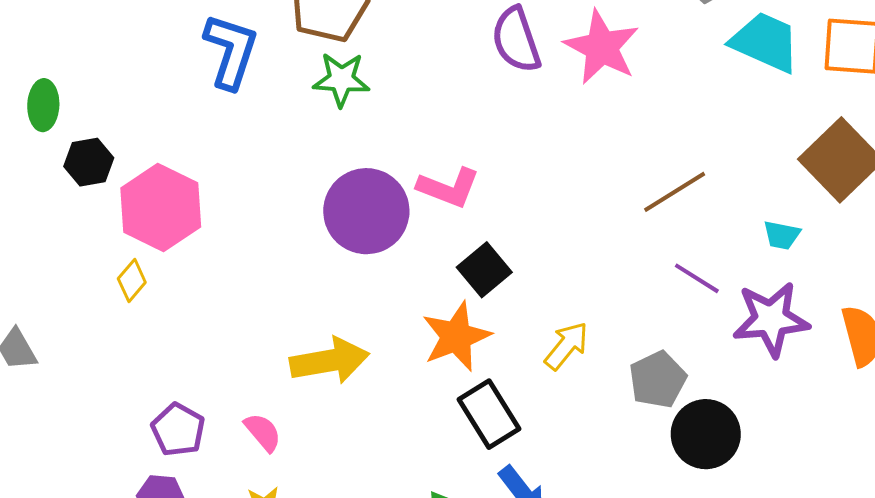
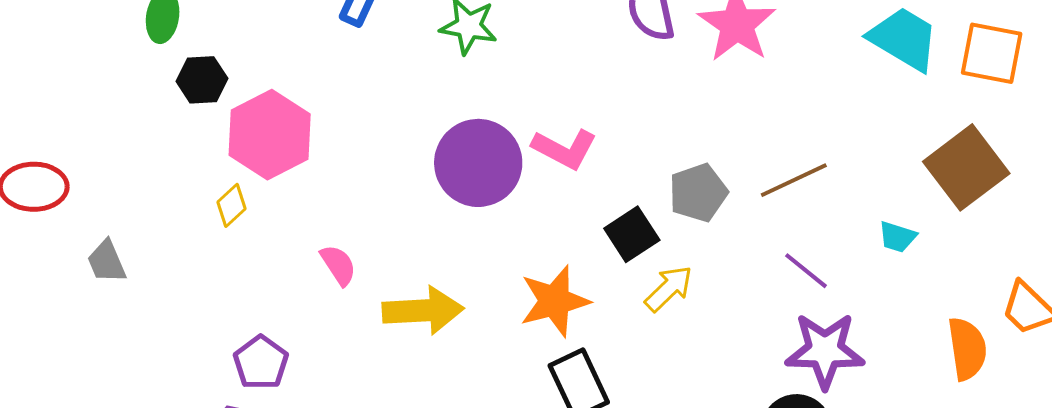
black square: (484, 270) -> (632, 234), moved
purple star: (771, 319) -> (825, 351), moved
yellow arrow: (566, 346) -> (669, 289), moved
gray pentagon: (658, 380) -> (698, 193), moved
pink semicircle: (263, 432) -> (338, 265), moved

